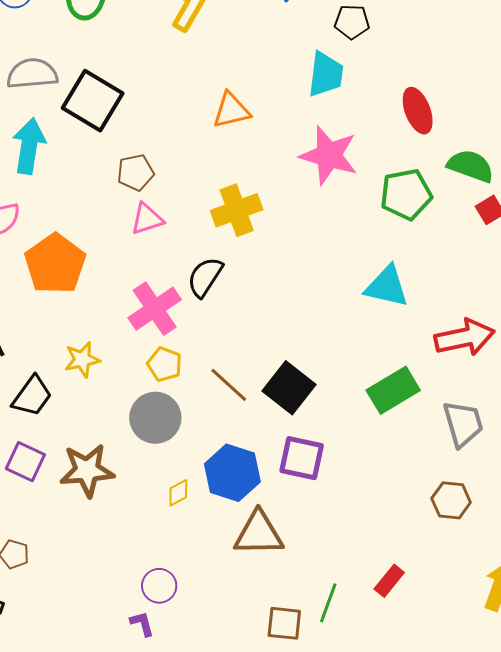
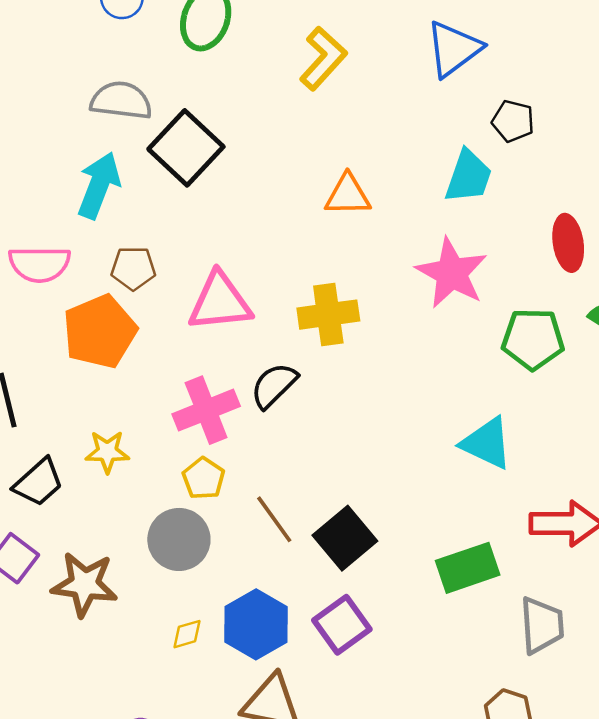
brown pentagon: (135, 172) -> (133, 268), moved
pink triangle: (147, 219) -> (220, 302), size x1.6
purple square: (302, 458) -> (342, 625), turned 30

